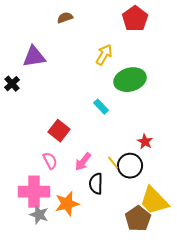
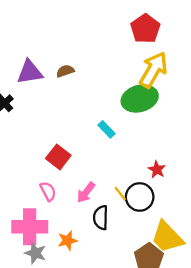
brown semicircle: (65, 18) -> (65, 71), moved
yellow arrow: (104, 55) -> (153, 70), moved, size x1.5
orange star: (67, 204) -> (68, 240), size x0.7

